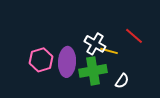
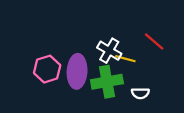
white semicircle: (122, 81) -> (140, 93), turned 56

